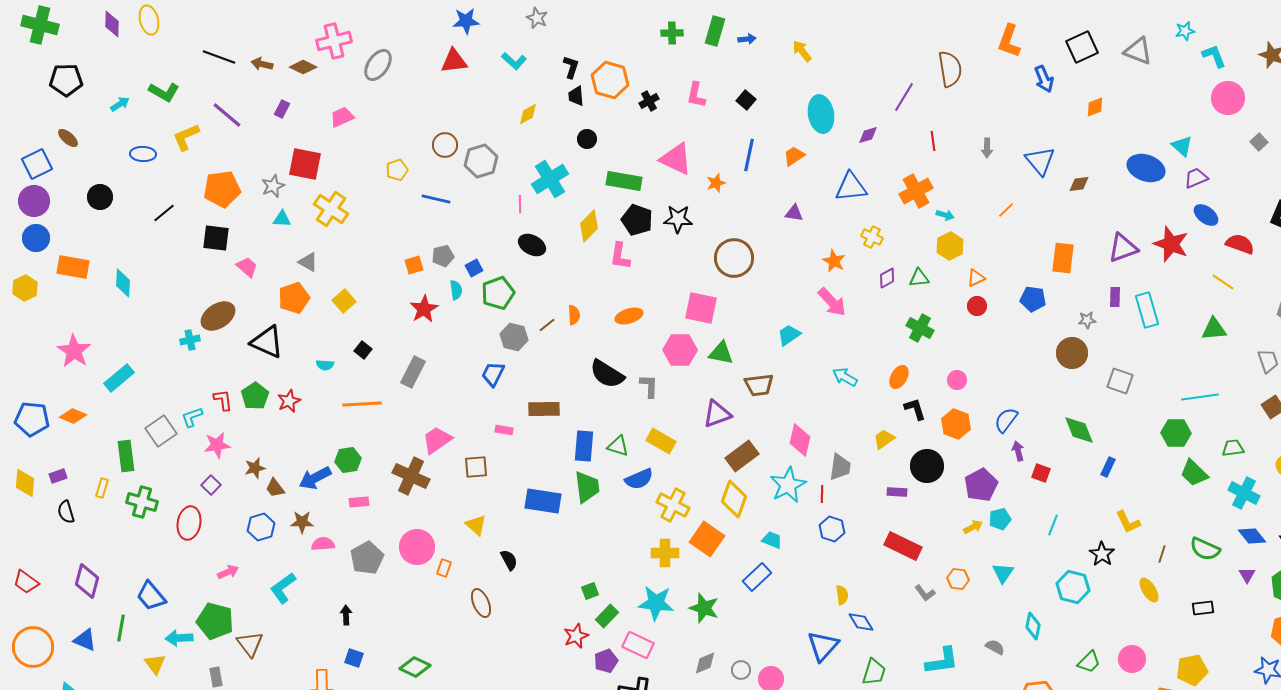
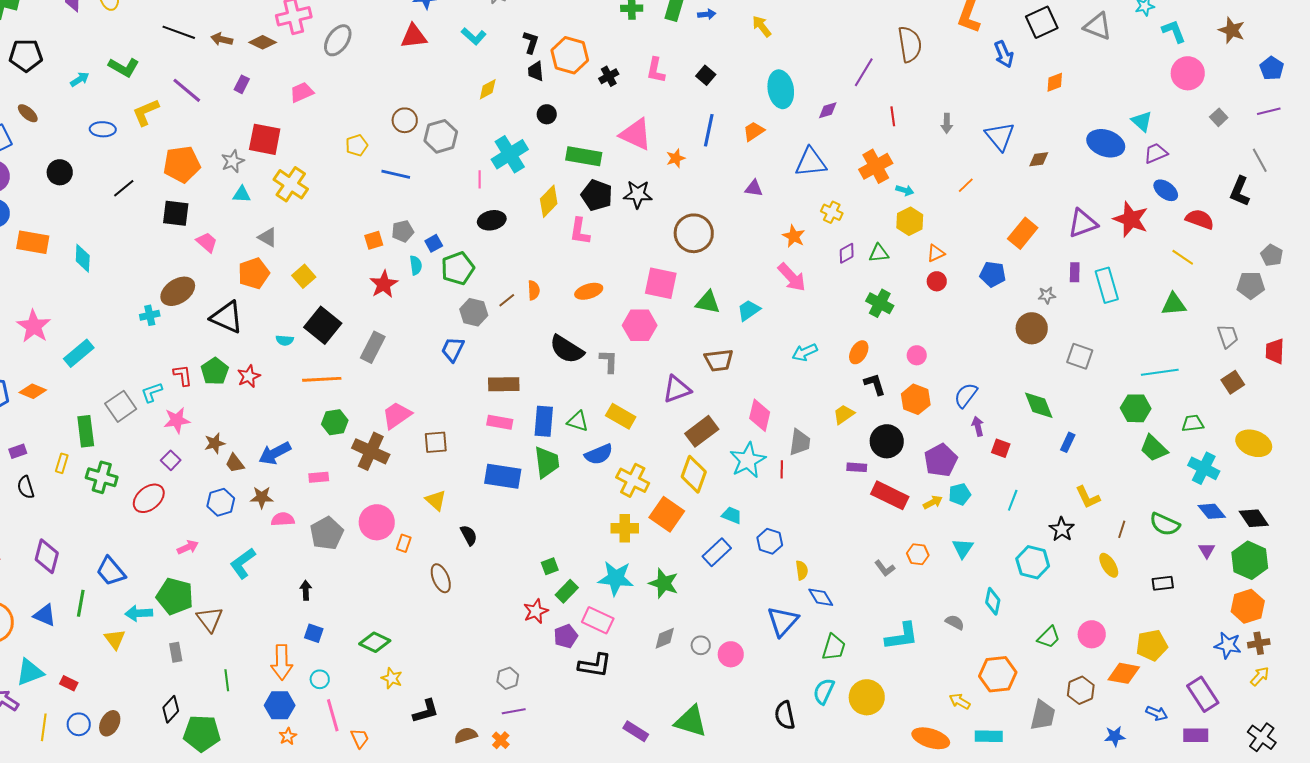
black ellipse: (532, 245) -> (492, 220), turned -40
orange rectangle: (1063, 258) -> (1023, 233), turned 32
black square: (363, 350) -> (323, 325), size x2.0
green triangle: (721, 353) -> (708, 302), moved
cyan arrow: (845, 377) -> (805, 352), turned -55
pink rectangle: (504, 430) -> (500, 422), moved, size x1.4
green hexagon: (348, 460) -> (335, 422), moved
red ellipse: (189, 523) -> (149, 498), turned 40
blue hexagon: (832, 529) -> (770, 541), moved
red rectangle: (903, 546) -> (890, 495), moved

